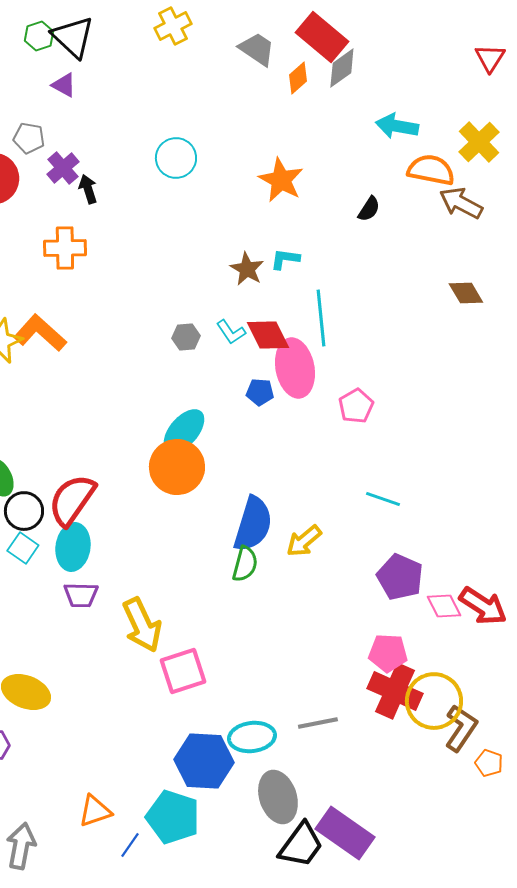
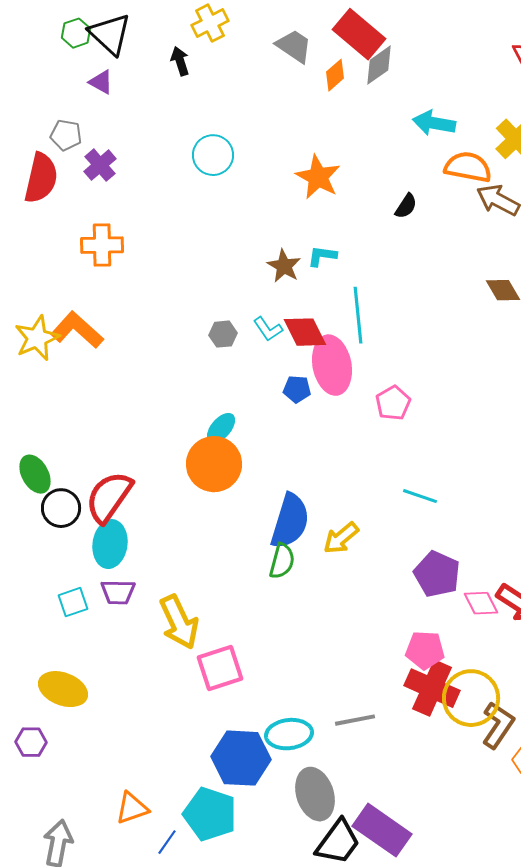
black arrow: (88, 189) -> (180, 61), moved
cyan ellipse: (184, 431) -> (221, 428), size x0.7
cyan square: (23, 548) -> (73, 602), moved, turned 36

